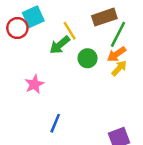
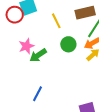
green arrow: (60, 45) -> (38, 55), moved
pink star: (34, 84) -> (26, 46), moved

